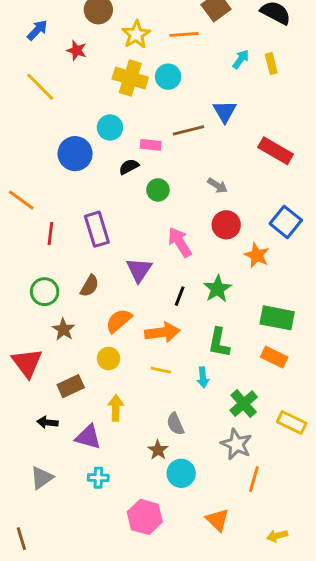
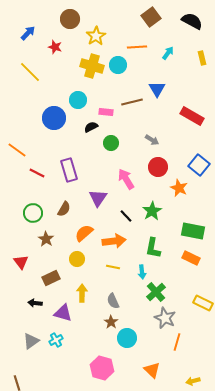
orange line: (184, 34) -> (137, 47), moved
yellow rectangle: (271, 64) -> (202, 58), moved
red line: (50, 234) -> (37, 173), turned -70
black line: (180, 296) -> (126, 216), turned -64
red triangle: (27, 363) -> (21, 262), size x0.7
green cross: (244, 404) -> (156, 292), moved
gray semicircle: (175, 424) -> (113, 301), moved
cyan cross: (98, 478) -> (56, 340), moved, turned -32

